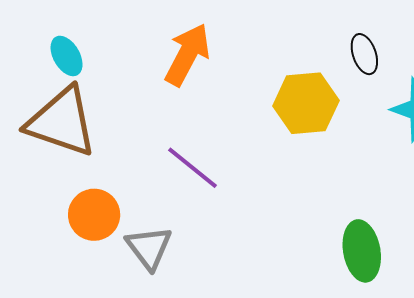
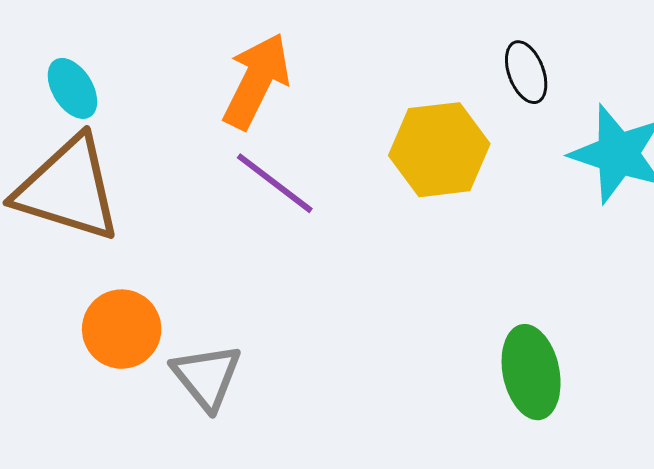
purple line: (193, 168) -> (275, 183), moved

